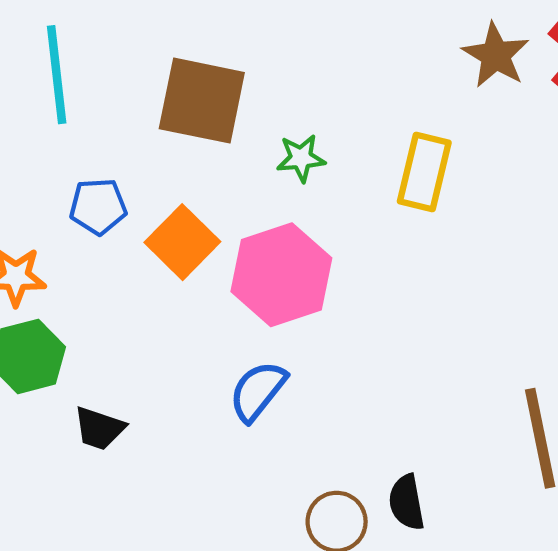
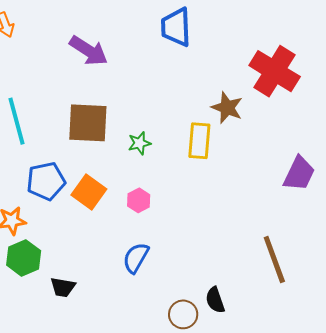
brown star: (496, 55) -> (227, 108), moved
blue pentagon: (98, 206) -> (46, 181), size x1.4
pink hexagon: (281, 275) -> (139, 200), size x0.5

